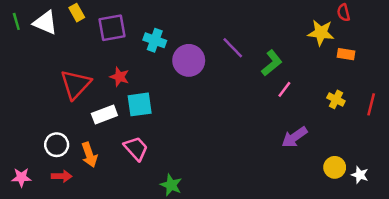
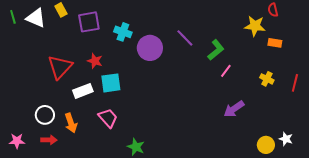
yellow circle: (335, 167) -> (266, 145), moved

